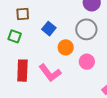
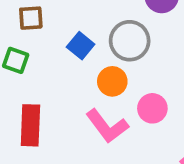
gray circle: (86, 29) -> (130, 41), moved
pink L-shape: (50, 73) -> (107, 126), moved

